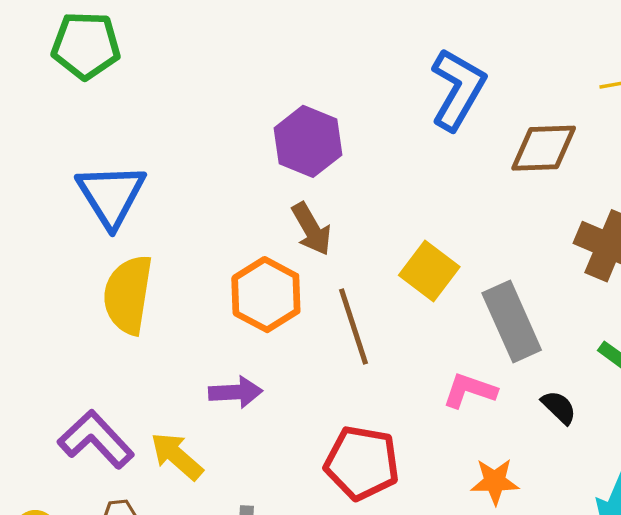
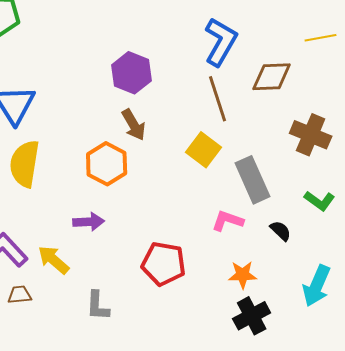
brown line: (353, 327) -> (218, 99), moved

